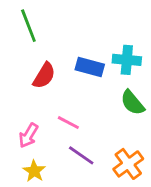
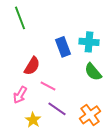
blue rectangle: (90, 67) -> (63, 47), turned 54
red semicircle: (44, 76) -> (32, 66), moved
yellow star: (34, 171) -> (33, 120), moved

